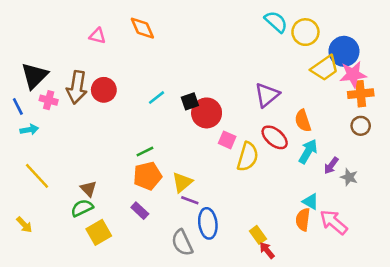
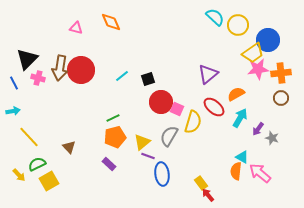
pink star: (353, 74) -> (258, 69), moved
red circle: (104, 90) -> (81, 70), size x1.4
red circle: (207, 113) -> (161, 102), moved
orange semicircle: (303, 121) -> (236, 94), turned 78
cyan arrow: (29, 130) -> (13, 111), moved
green semicircle: (82, 208) -> (37, 164), moved
yellow square: (99, 232) -> (49, 181), moved
gray semicircle: (182, 243) -> (169, 136), moved, turned 55

